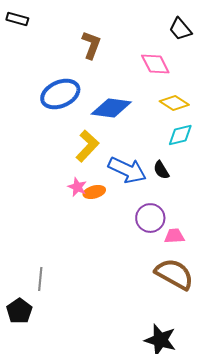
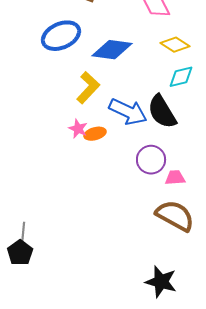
black semicircle: (161, 170) -> (162, 112), size x1.8
gray line: (40, 279) -> (23, 234), moved

